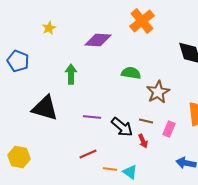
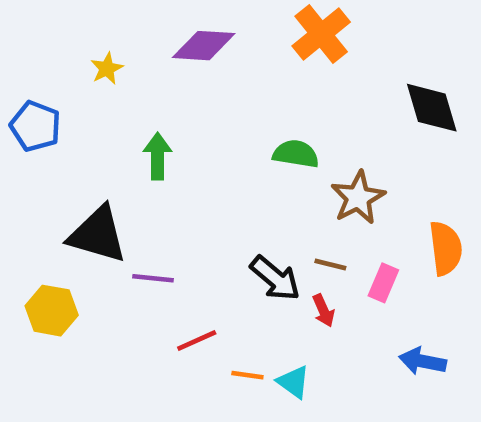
yellow star: (49, 28) -> (107, 69), moved
purple diamond: (98, 40) -> (204, 46), moved
purple line: (92, 117) -> (153, 278), moved
yellow hexagon: (19, 157) -> (52, 311), moved

